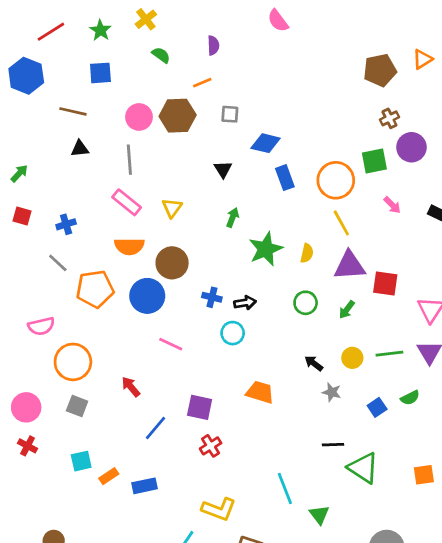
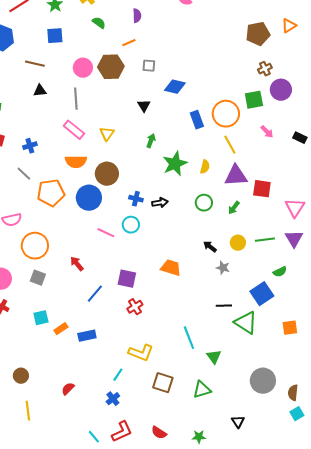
blue rectangle: (285, 178) -> (197, 120), moved
cyan circle: (233, 333) -> (131, 225), moved
blue square: (377, 407) -> (262, 294), moved, size x1.6

